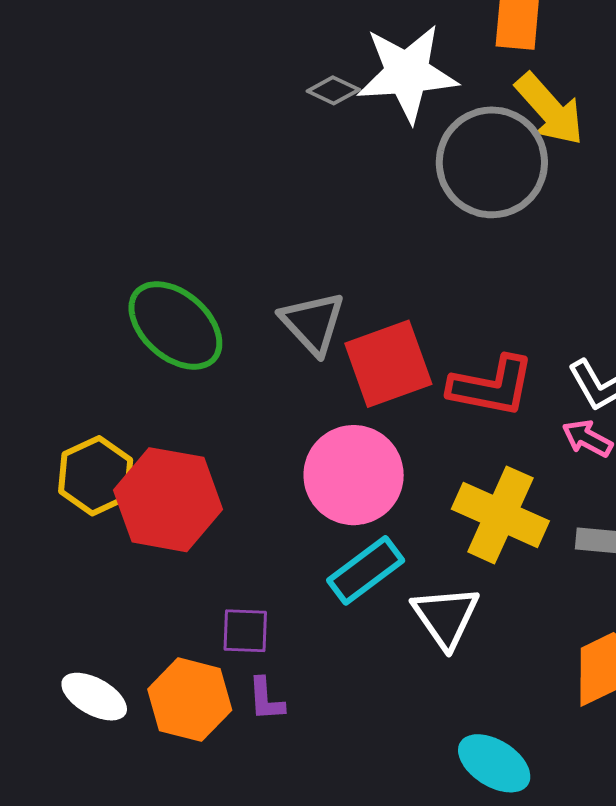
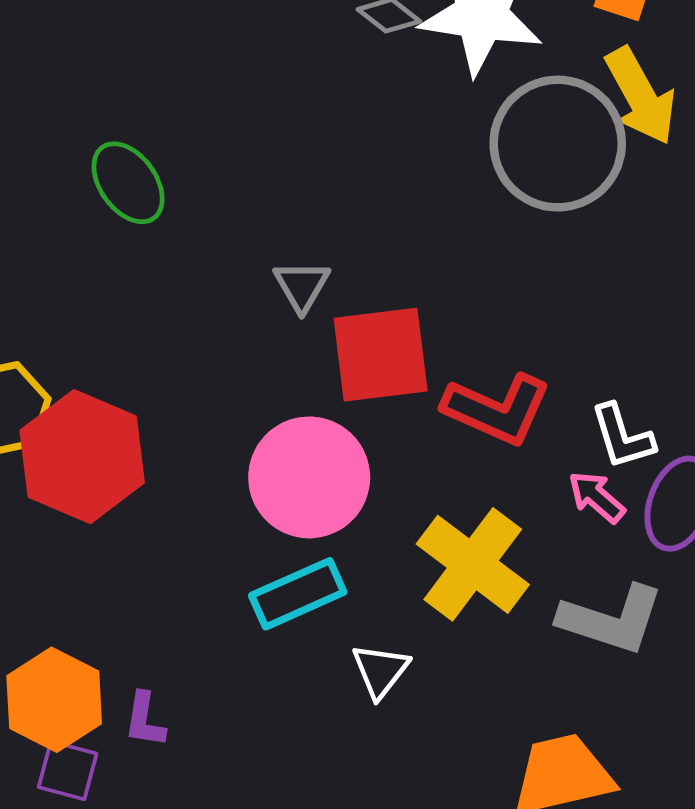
gray triangle: (313, 323) -> (302, 286), size x0.7
green ellipse: (175, 325) -> (128, 183), moved, size x0.7
white triangle: (446, 617) -> (380, 671), size x0.7
purple square: (245, 631) -> (68, 770), moved

